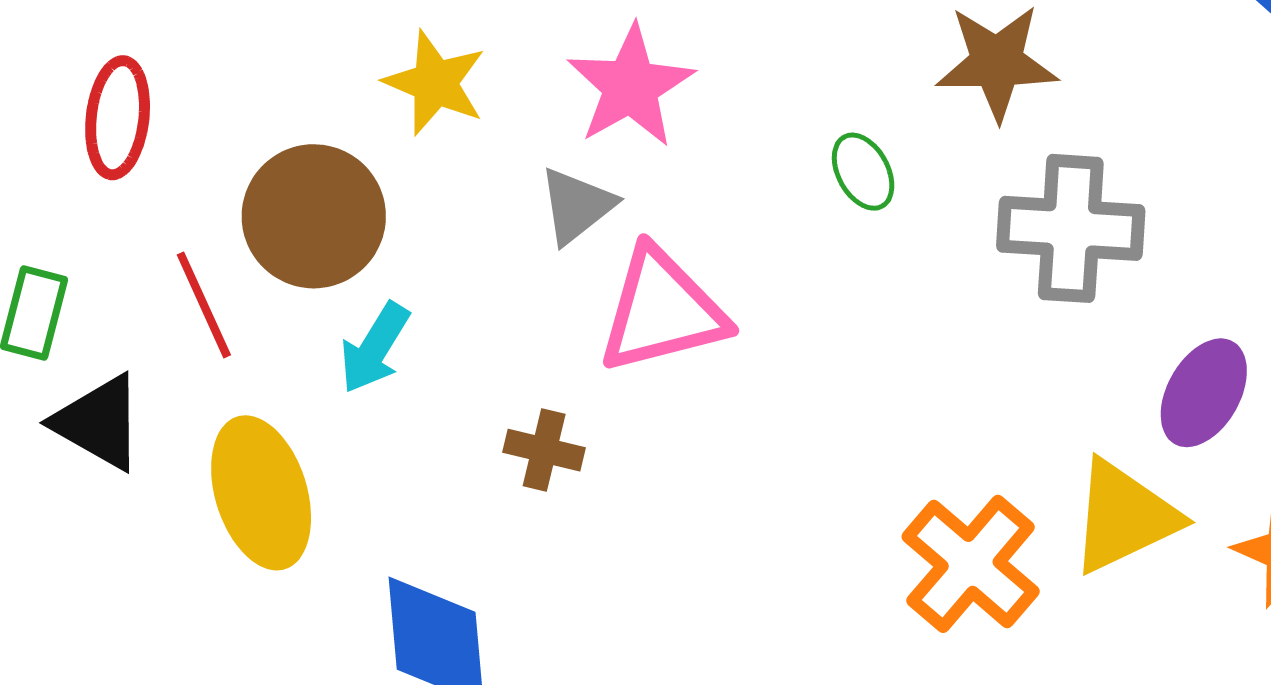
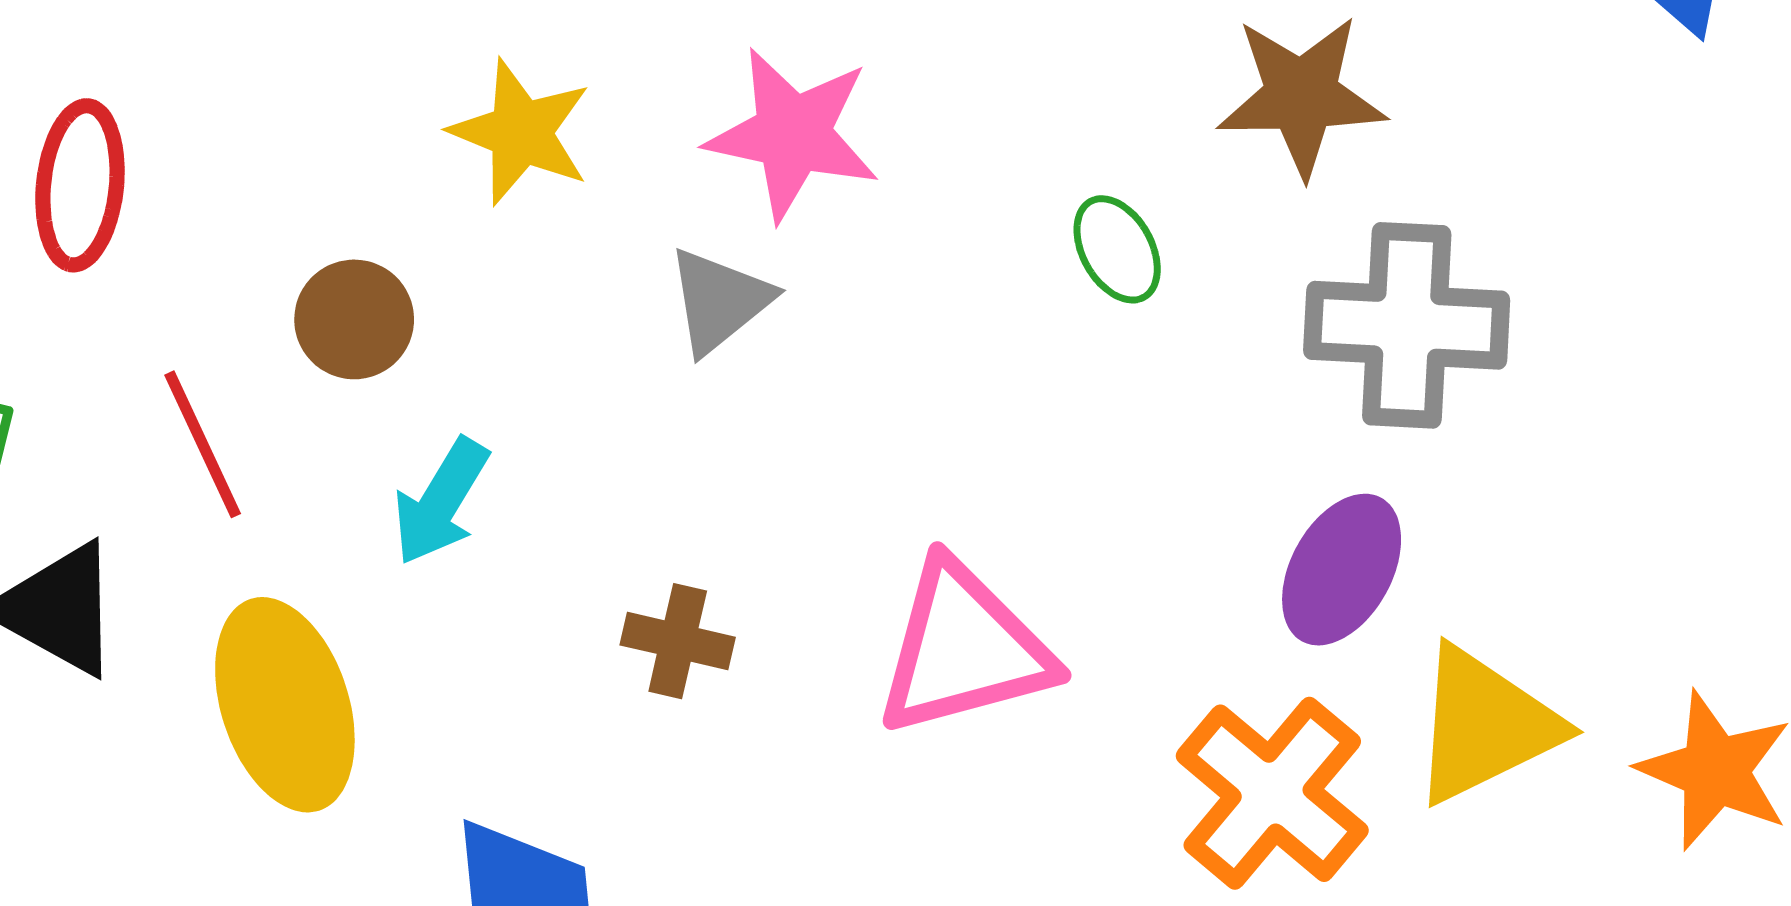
pink star: (631, 86) -> (793, 134), turned -30
brown circle: (314, 216) -> (354, 319), size x0.6
pink triangle: (662, 311) -> (964, 649), moved
purple ellipse: (1204, 393) -> (1342, 570), moved

